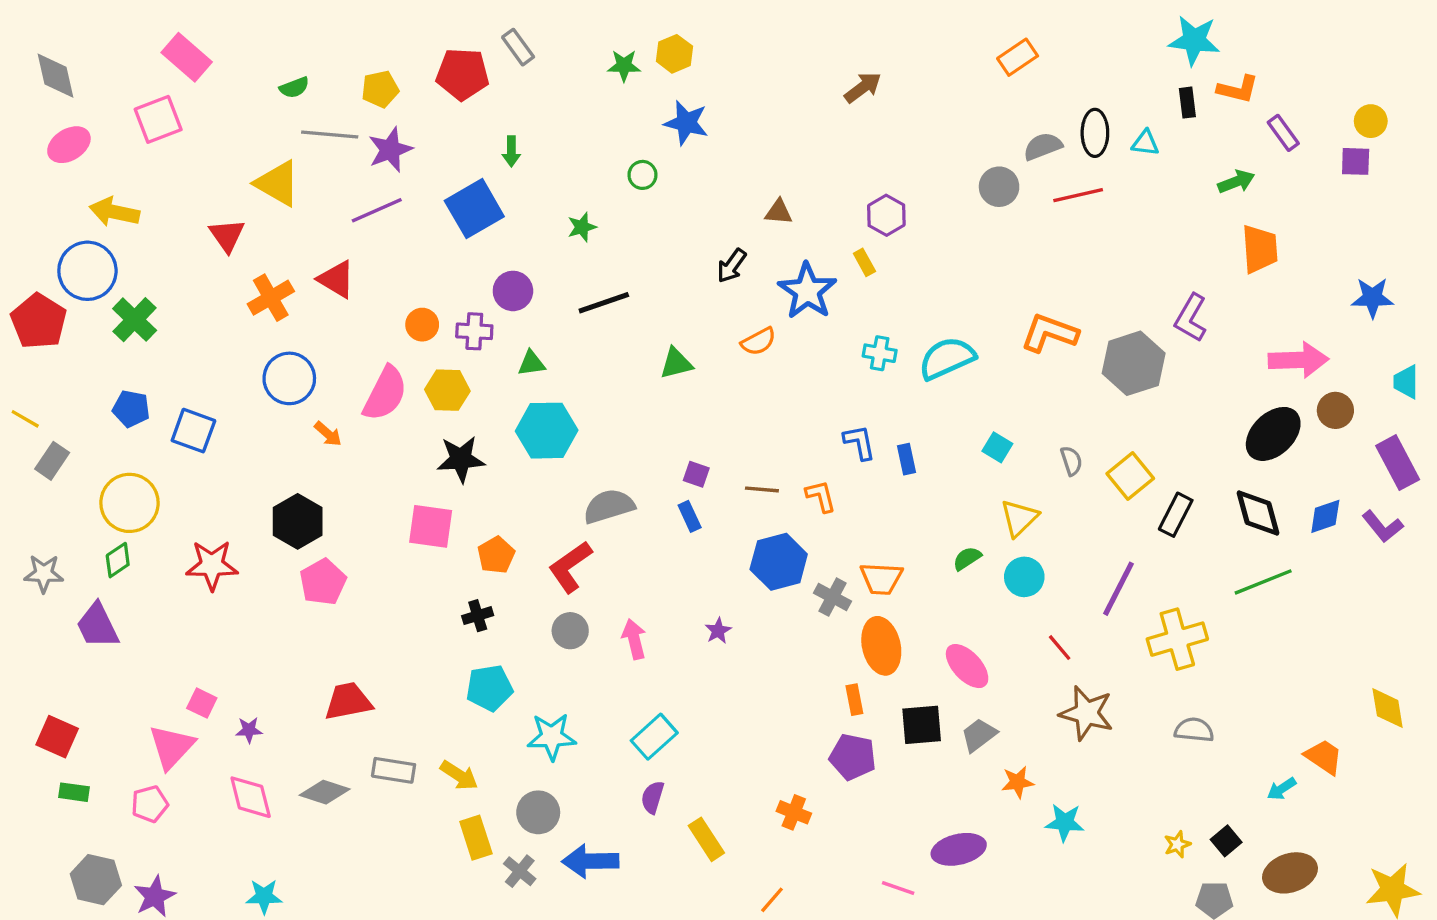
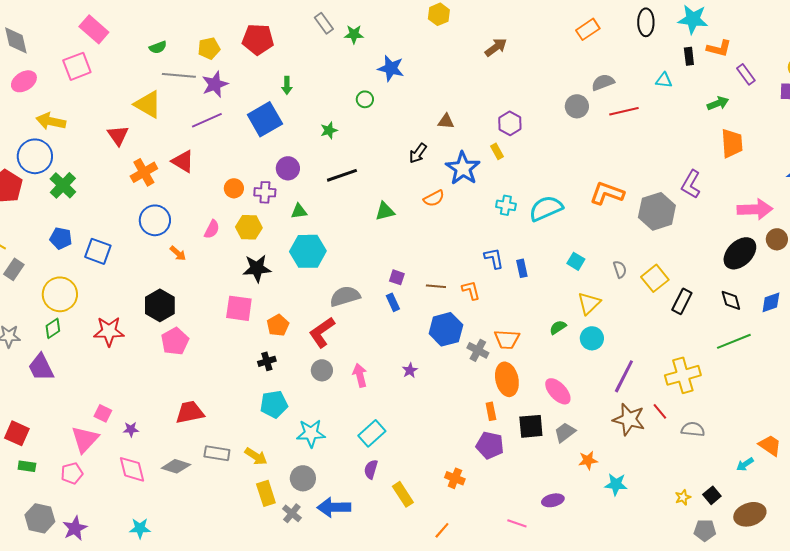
gray rectangle: (518, 47) -> (324, 23), moved
yellow hexagon: (674, 54) -> (439, 14), moved
black ellipse: (1095, 133) -> (646, 22), moved
pink semicircle: (385, 394) -> (212, 229), size x0.6
black diamond: (1258, 513) -> (731, 300), size x0.7
purple line: (1118, 589) -> (624, 376), moved
red line: (1060, 648) -> (660, 411), moved
purple ellipse: (959, 849) -> (553, 500), size x0.7

